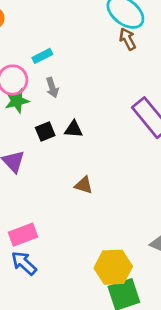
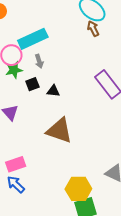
cyan rectangle: (42, 56) -> (33, 39), size x2.0
black square: (45, 131) -> (32, 84), moved
brown triangle: (84, 185) -> (59, 131), size x2.0

